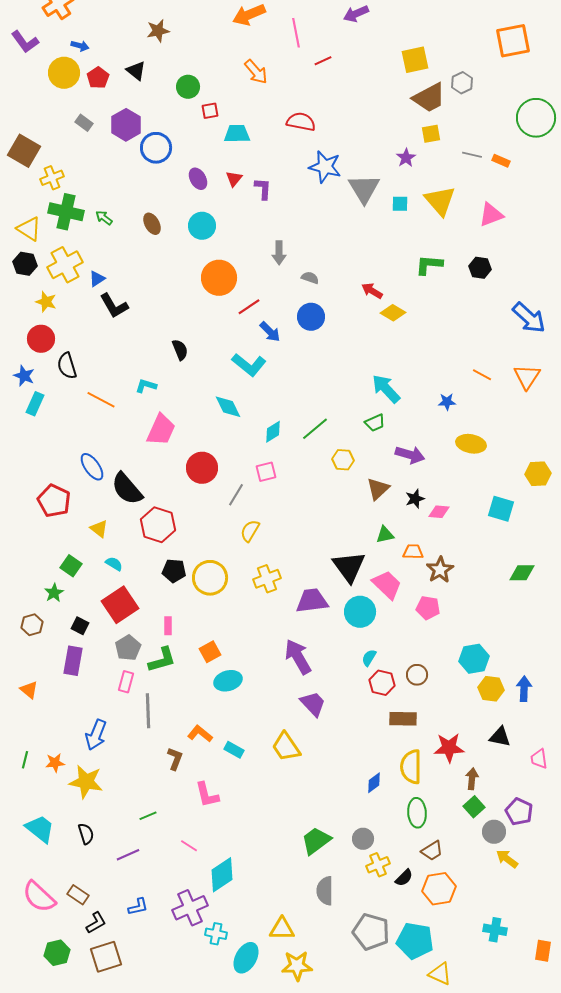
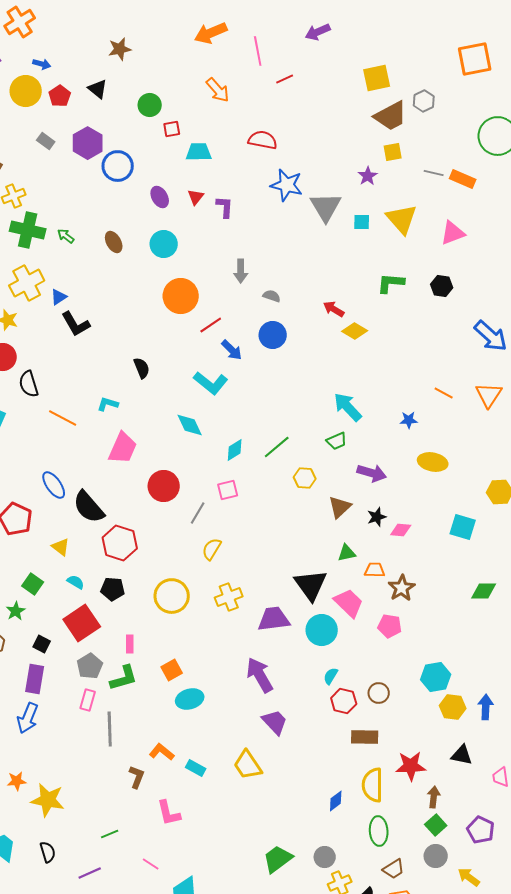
orange rectangle: (501, 161) -> (463, 179), size x1.4
black pentagon: (174, 571) -> (113, 589), moved
blue arrow: (96, 735) -> (28, 718), moved
gray circle: (494, 832) -> (436, 856), moved

